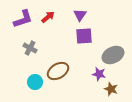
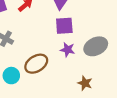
purple star: (99, 74) -> (68, 50), moved
brown star: (111, 89) -> (85, 83), moved

